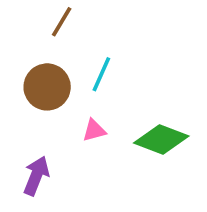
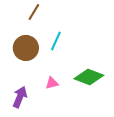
pink triangle: (94, 130) -> (52, 83), moved

